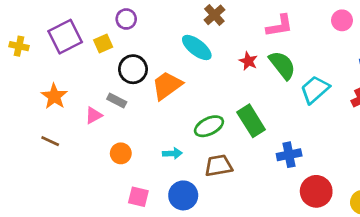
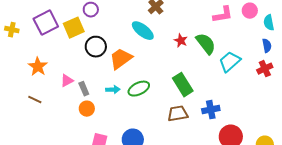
pink L-shape: (280, 26) -> (223, 15), moved
yellow square: (103, 43) -> (74, 28), size x1.5
gray rectangle: (117, 100) -> (84, 89), moved, turned 40
green ellipse: (209, 126) -> (139, 89), moved
cyan arrow: (172, 153) -> (113, 90), moved
brown trapezoid: (218, 166) -> (178, 114), moved

